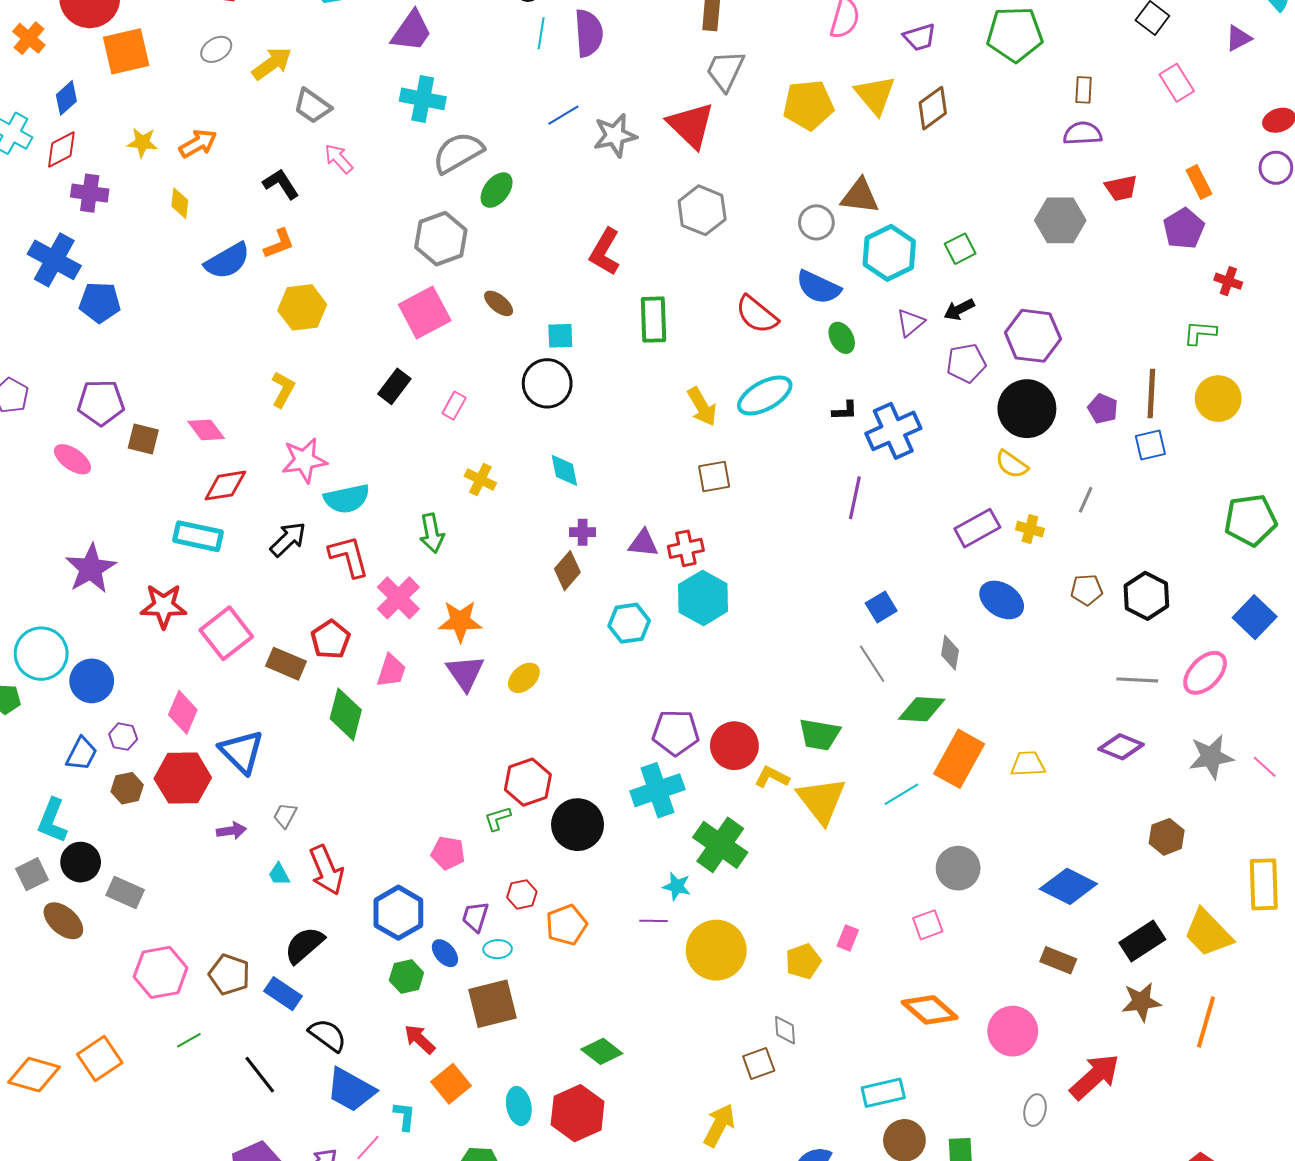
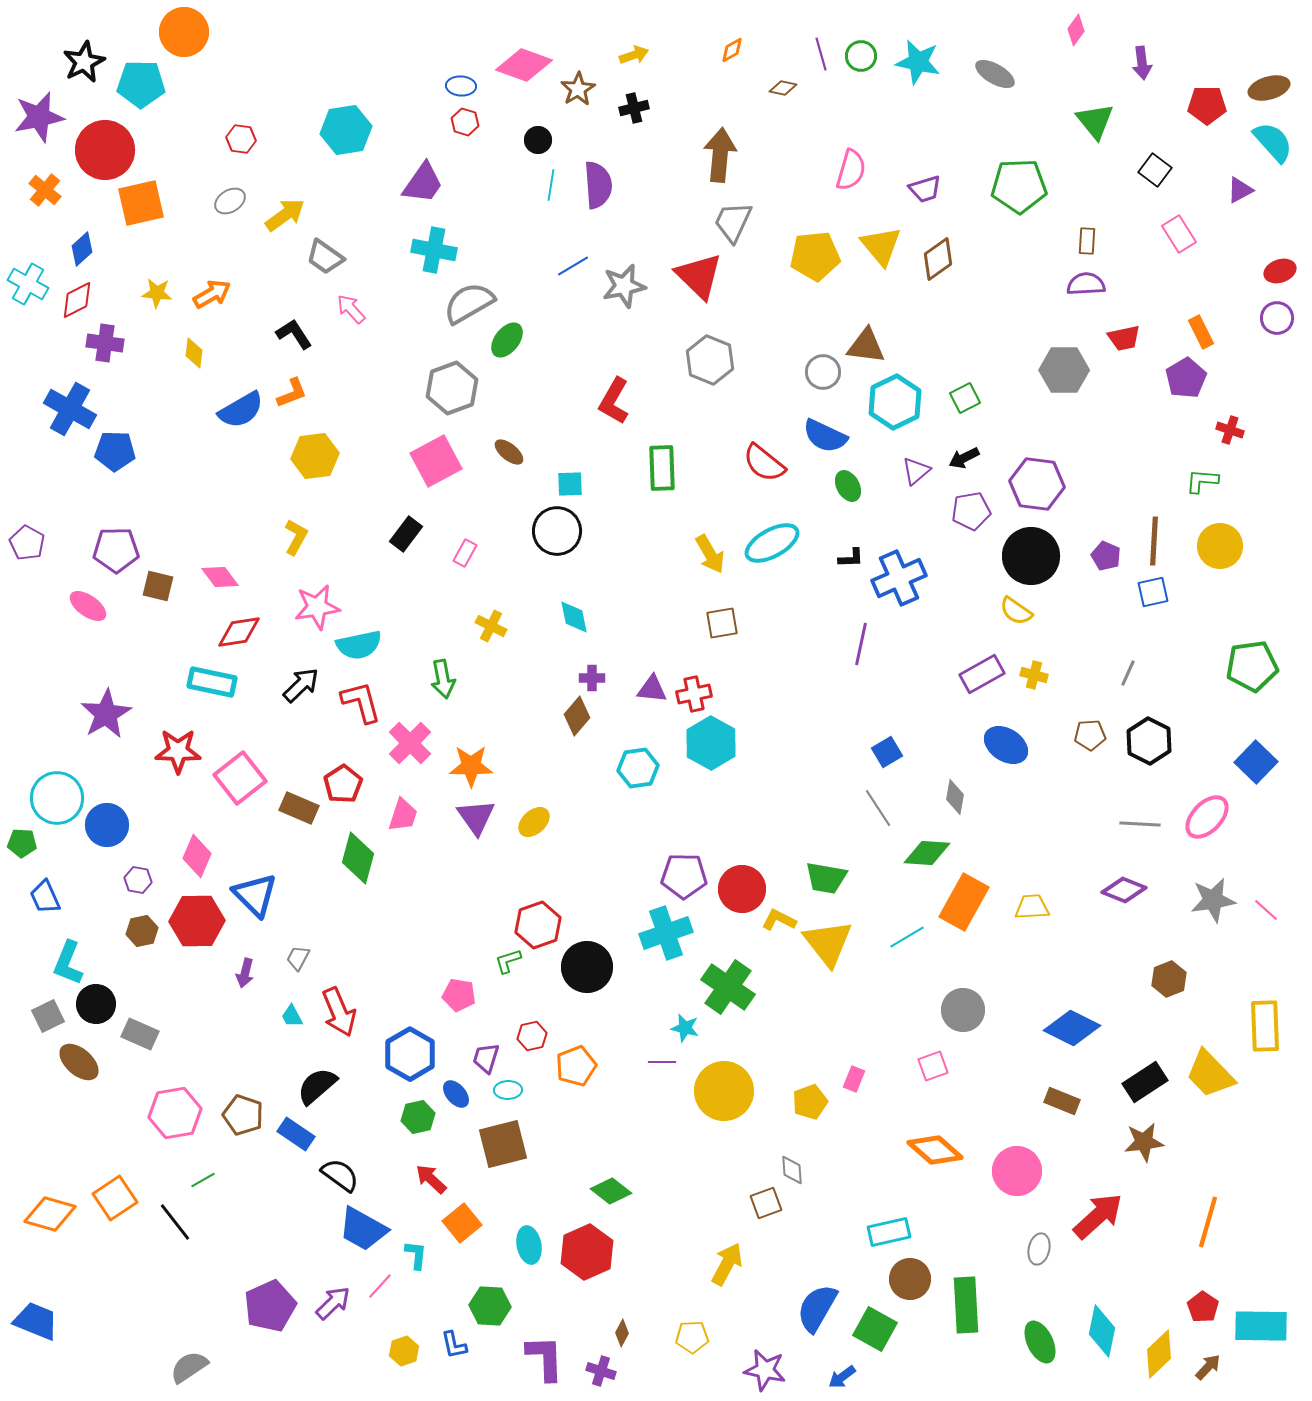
gray line: (1086, 500) -> (1128, 673), moved
blue trapezoid: (82, 754) -> (45, 897), moved, turned 129
purple arrow: (231, 831) -> (245, 973), turned 112
orange line: (1206, 1022) -> (1208, 1222), moved
black line: (260, 1075) -> (175, 1222), moved

